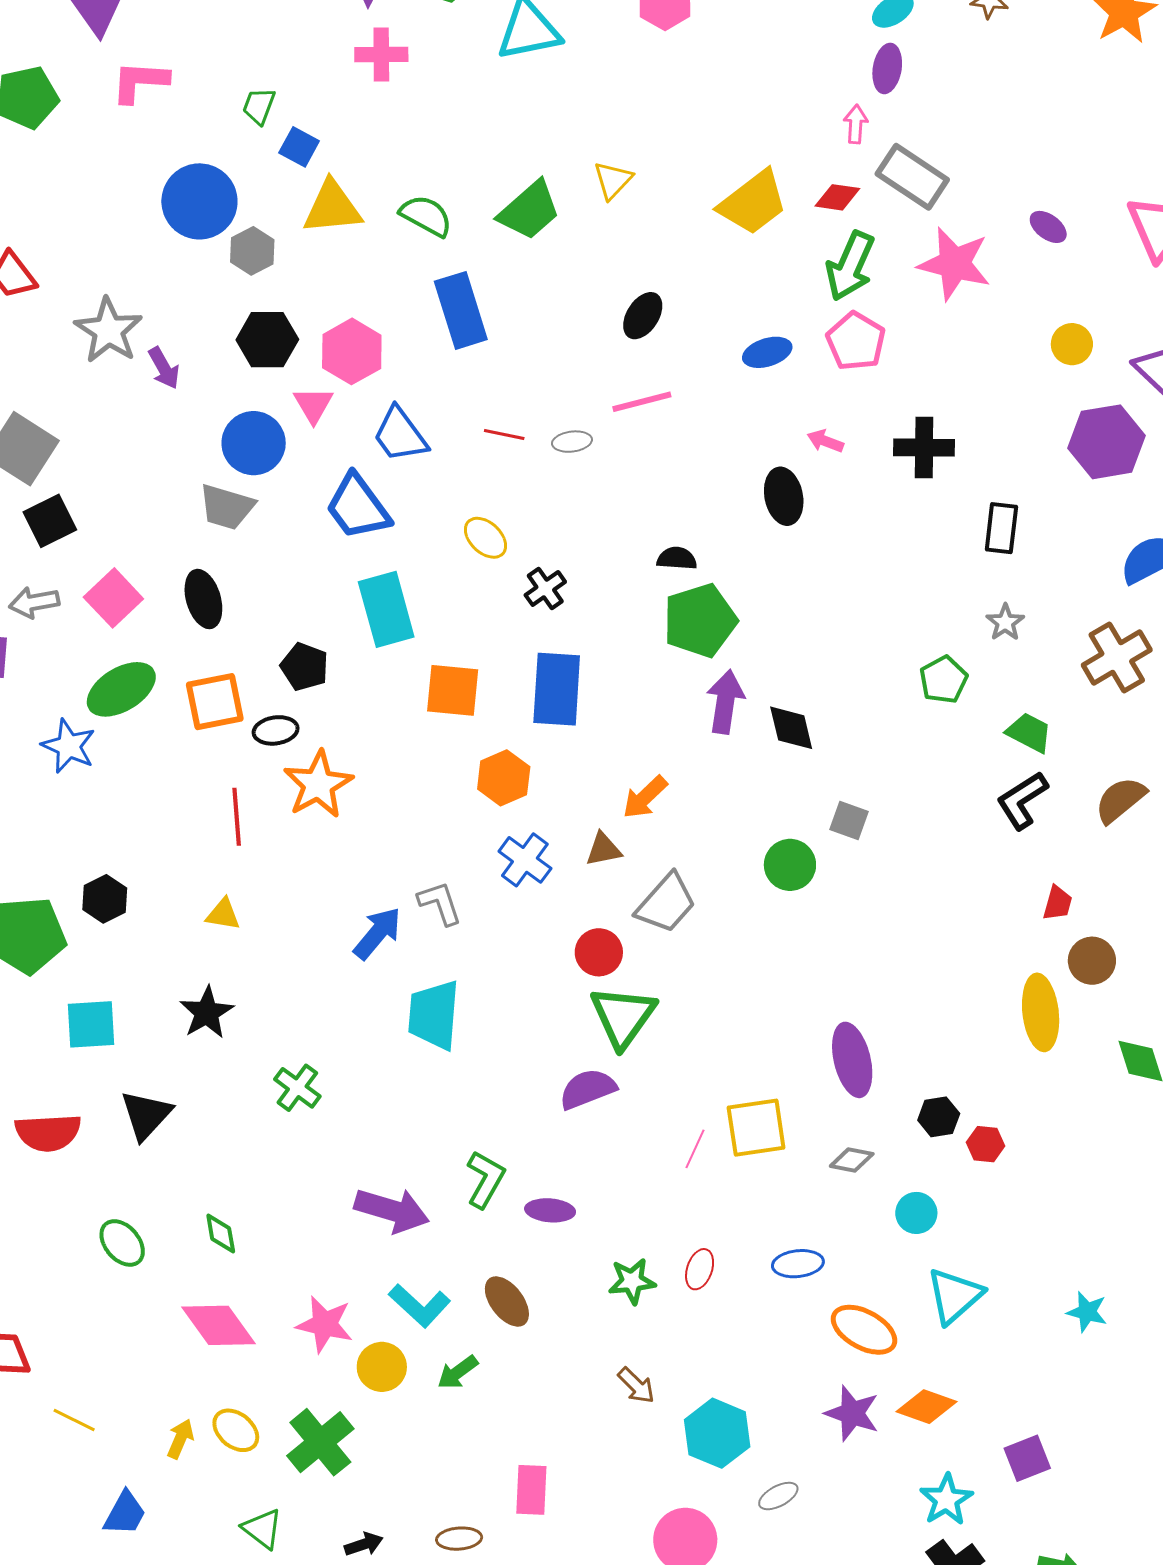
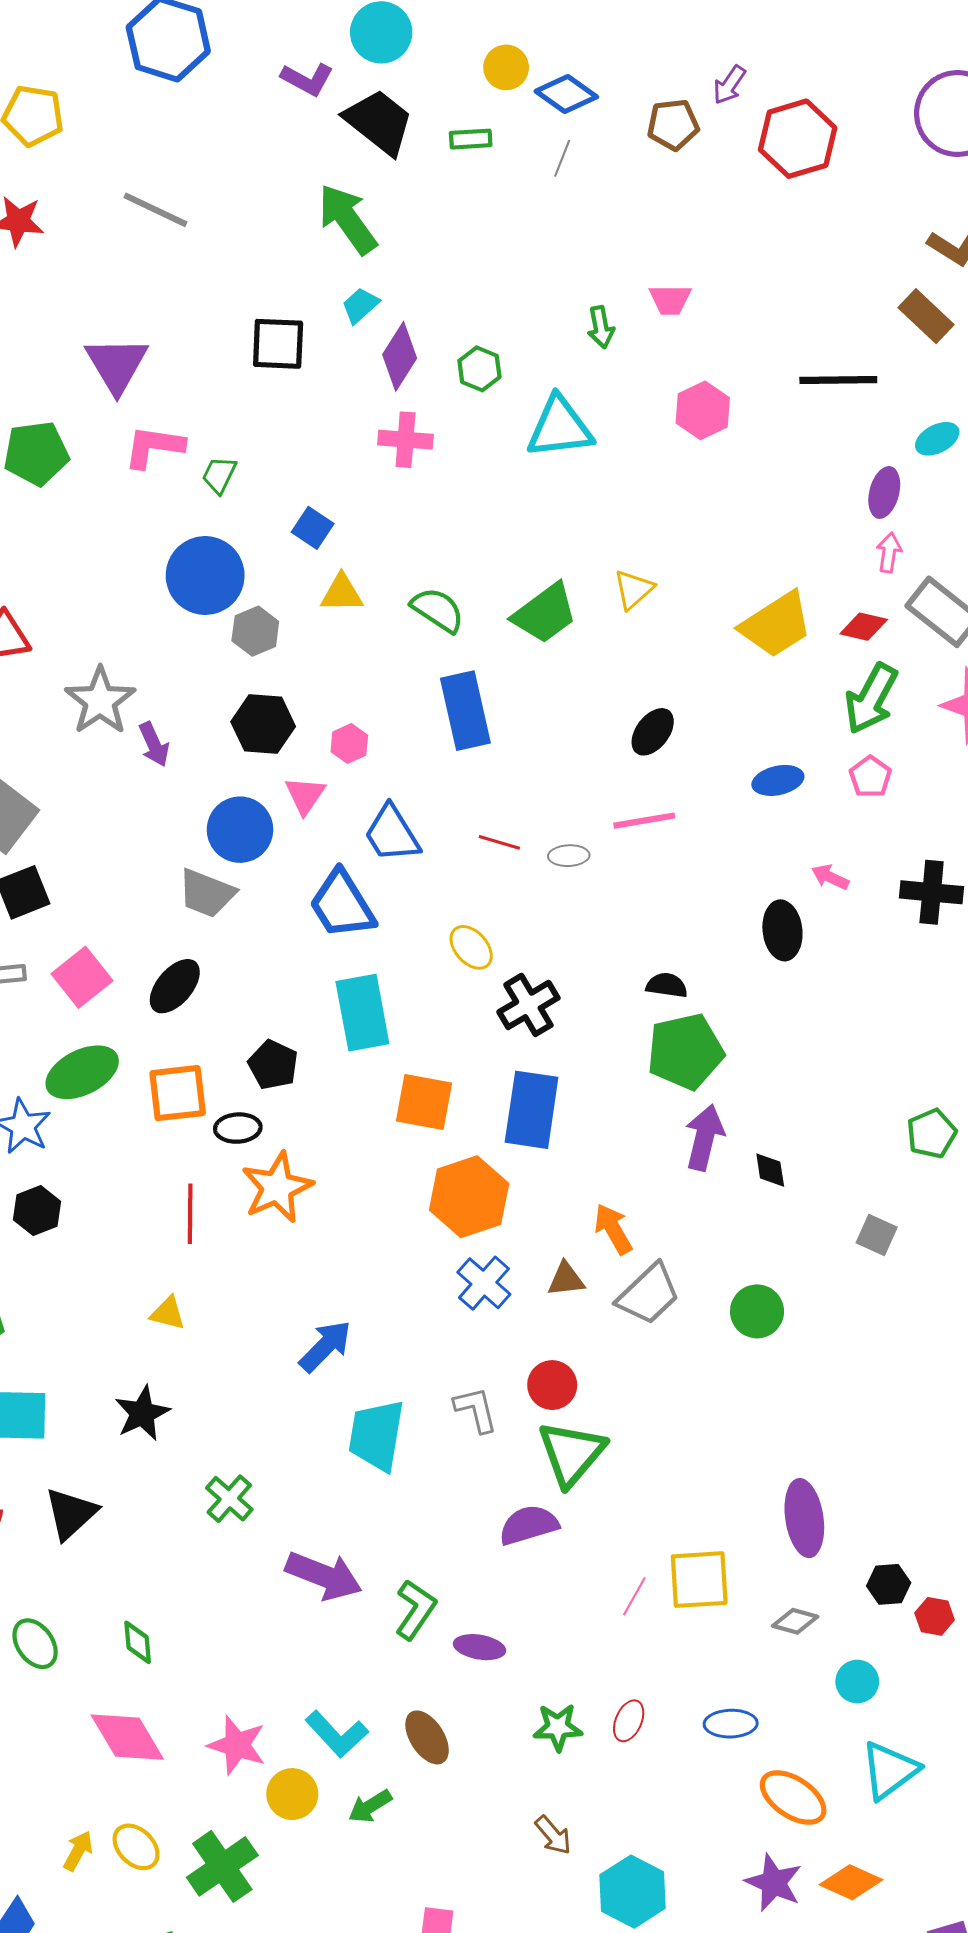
purple ellipse: (887, 68) -> (884, 492), moved
green trapezoid: (259, 106) -> (219, 475), moved
yellow triangle: (332, 207) -> (342, 593), size x0.7
pink pentagon: (856, 341) -> (870, 777), size x0.7
pink hexagon: (352, 351) -> (349, 744), size x0.6
black cross: (545, 589) -> (528, 1005), size x1.4
black ellipse: (203, 599) -> (175, 986), turned 52
black diamond: (791, 728) -> (770, 1170), size x0.7
orange hexagon: (504, 778) -> (469, 1197), size x1.4
orange arrow: (645, 797) -> (613, 1229), turned 99
gray square: (849, 821) -> (877, 1235), moved
black hexagon: (105, 899) -> (37, 1211), moved
gray L-shape: (440, 903) -> (476, 1410), moved
gray trapezoid: (666, 903) -> (649, 1294), moved
purple arrow: (392, 1210) -> (324, 1576), moved

